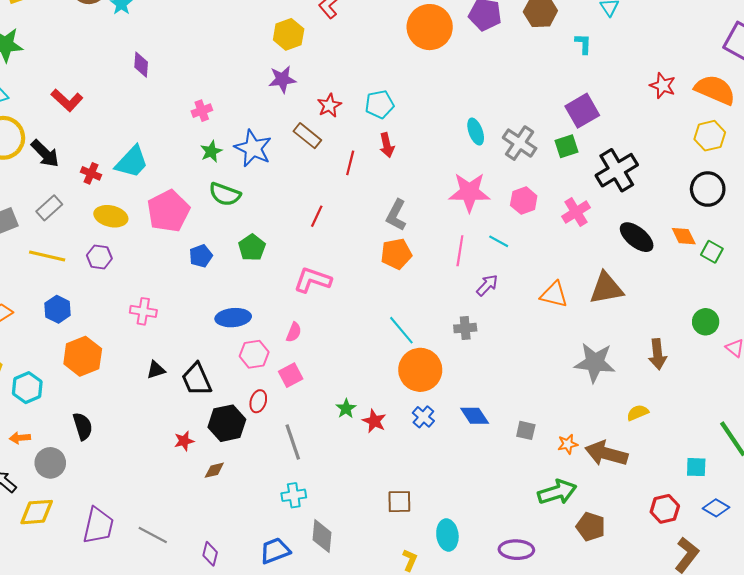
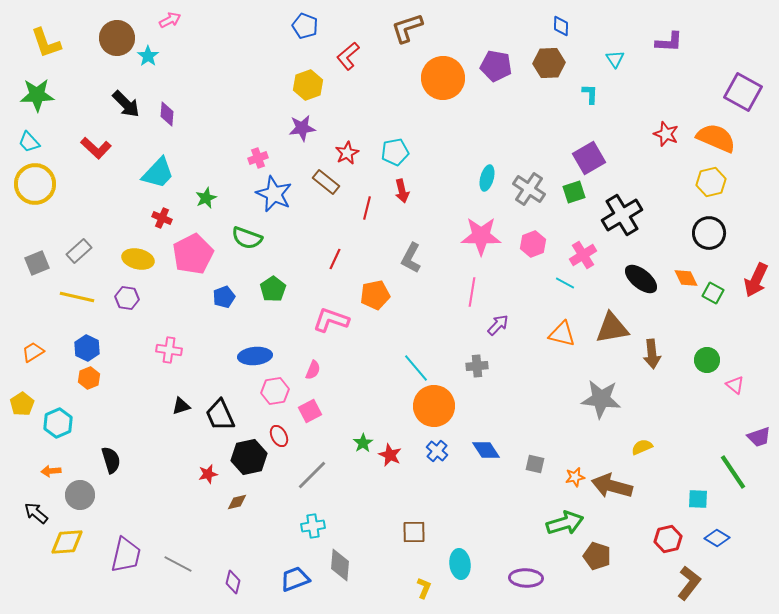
pink cross: (202, 111) -> (258, 158), moved
cyan ellipse: (476, 132) -> (487, 178), turned 35
green star: (211, 151) -> (206, 198), moved
black arrow: (45, 154) -> (126, 104), moved
cyan trapezoid: (132, 162) -> (158, 173), moved
red cross: (91, 173) -> (162, 218), moved
cyan line: (499, 241) -> (565, 283), moved
orange pentagon: (396, 254) -> (375, 295), moved
brown arrow: (658, 354) -> (652, 354), moved
orange hexagon: (83, 356) -> (89, 378), moved, size x0.6
red ellipse: (258, 401) -> (279, 436), turned -45
gray line: (293, 442) -> (312, 475), turned 64

